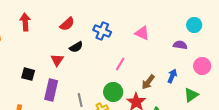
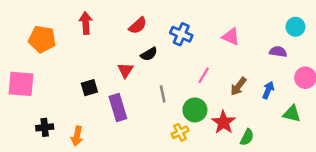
black square: (28, 74) -> (89, 88), turned -32
brown arrow: (148, 82) -> (238, 86), moved
purple rectangle: (51, 90) -> (118, 107), turned -30
green triangle: (191, 95) -> (292, 114), turned 49
gray line: (80, 100) -> (163, 94), moved

